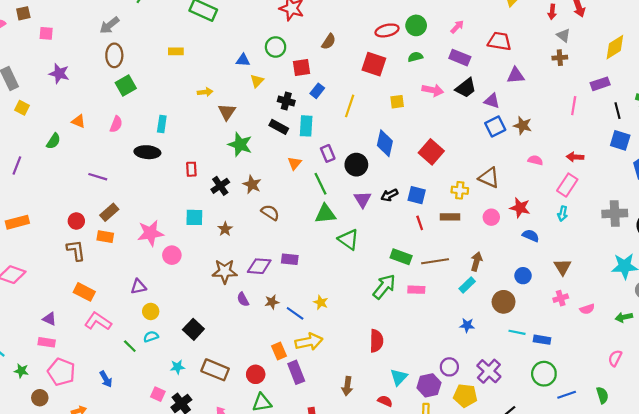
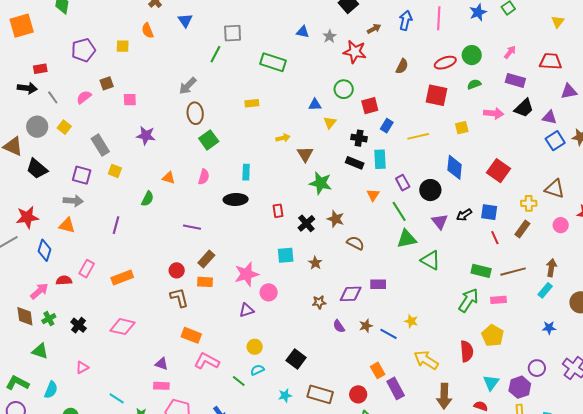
brown semicircle: (329, 42) -> (402, 66), moved
yellow line: (350, 106) -> (418, 136), turned 65
brown rectangle: (450, 217) -> (522, 229), turned -48
brown star: (225, 271) -> (319, 302), size x0.6
purple triangle: (138, 287) -> (247, 310), moved
yellow arrow: (309, 342) -> (426, 360), moved, turned -130
brown arrow: (347, 386) -> (444, 396), size x1.4
yellow pentagon: (465, 396) -> (493, 336), moved, turned 30

